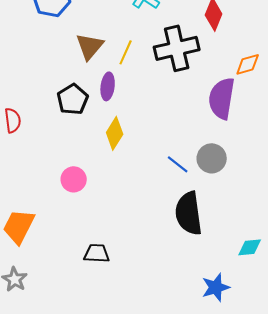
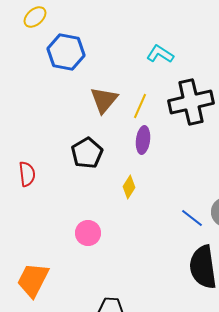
purple ellipse: (108, 86) -> (143, 140), moved
yellow diamond: (115, 133) -> (129, 187), size x0.7

